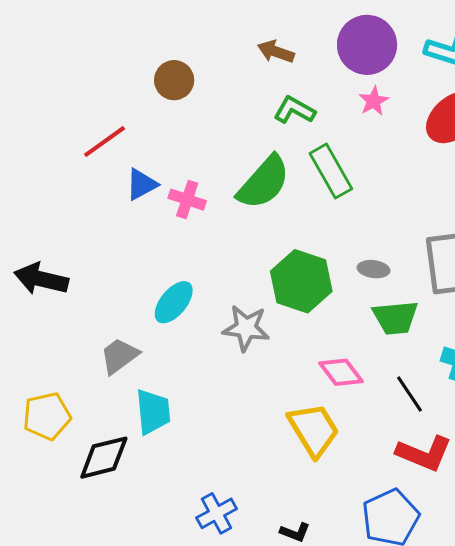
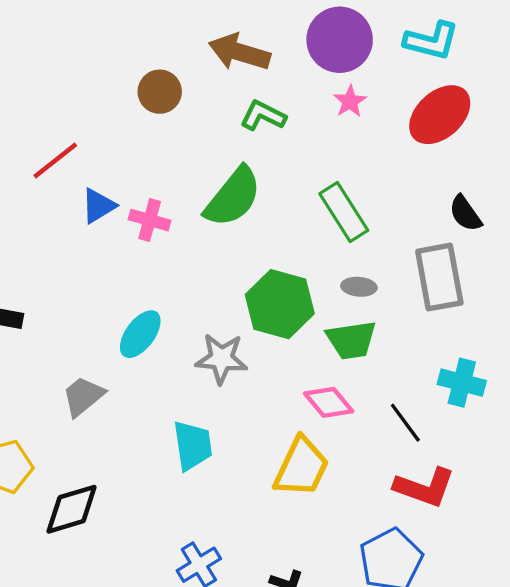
brown arrow: (276, 52) -> (239, 52), size x1.5
brown circle: (174, 80) -> (160, 92), moved
green rectangle: (331, 171) -> (344, 212), moved
green trapezoid: (395, 318) -> (351, 340), moved
cyan trapezoid: (153, 412) -> (193, 445), moved
yellow trapezoid: (314, 430) -> (301, 467), turned 60

